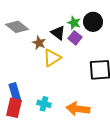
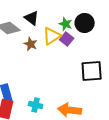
black triangle: (58, 33) -> (32, 18), moved
yellow triangle: (52, 58) -> (52, 36), moved

